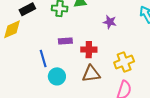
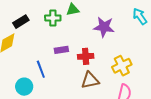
purple star: (110, 22) -> (104, 27), size x1.5
cyan circle: (57, 76) -> (24, 87), moved

